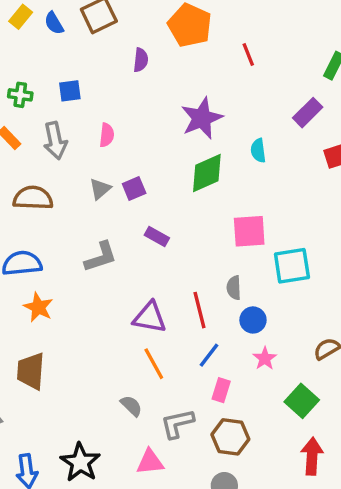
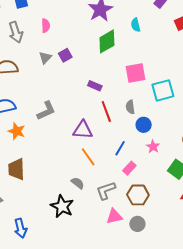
purple rectangle: (157, 236) -> (95, 86), moved
gray L-shape: (101, 257) -> (46, 111), moved
red line: (200, 310) -> (106, 111), moved
pink rectangle: (221, 390) -> (129, 168), turned 32
black star: (80, 462) -> (62, 206), moved
pink triangle: (150, 462) -> (114, 216), moved

